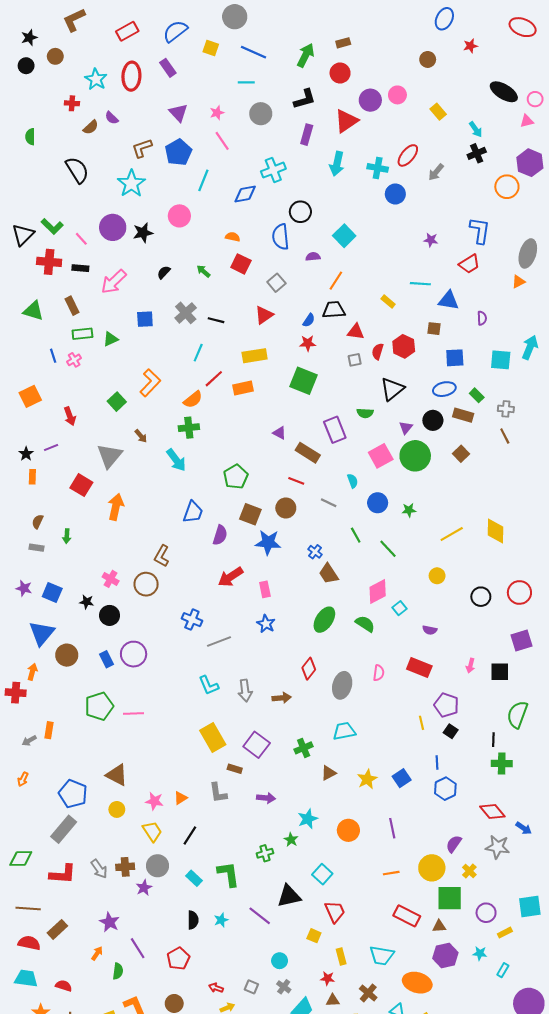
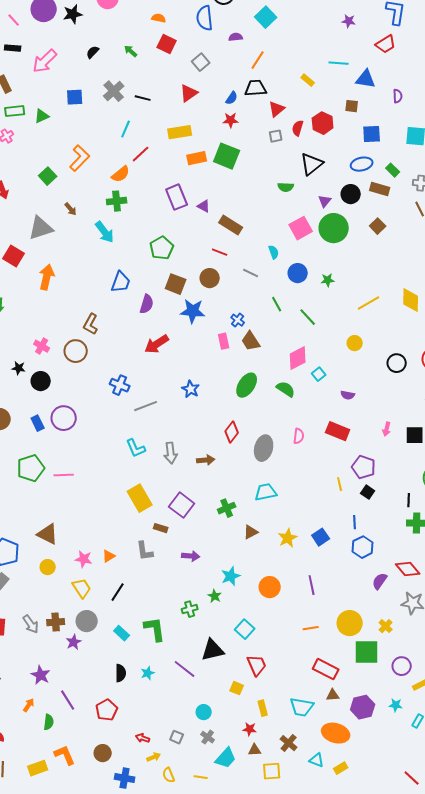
red triangle: (356, 332) -> (277, 109), turned -48
orange rectangle: (243, 388) -> (197, 158), moved
purple rectangle: (335, 430) -> (177, 197), moved
gray triangle: (110, 456) -> (41, 228), turned 32
pink rectangle: (265, 589) -> (224, 341), moved
purple semicircle: (454, 844) -> (380, 581), moved
brown triangle: (439, 926) -> (333, 695), moved

